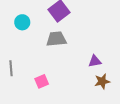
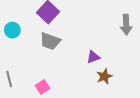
gray trapezoid: (56, 39) -> (50, 41), turned -145

